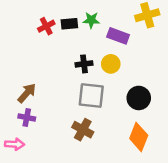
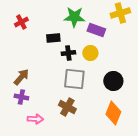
green star: (91, 20) -> (74, 17), size x1.5
black rectangle: (69, 24) -> (53, 38), moved
red cross: (46, 26) -> (21, 22), moved
pink arrow: (15, 144) -> (35, 119), moved

